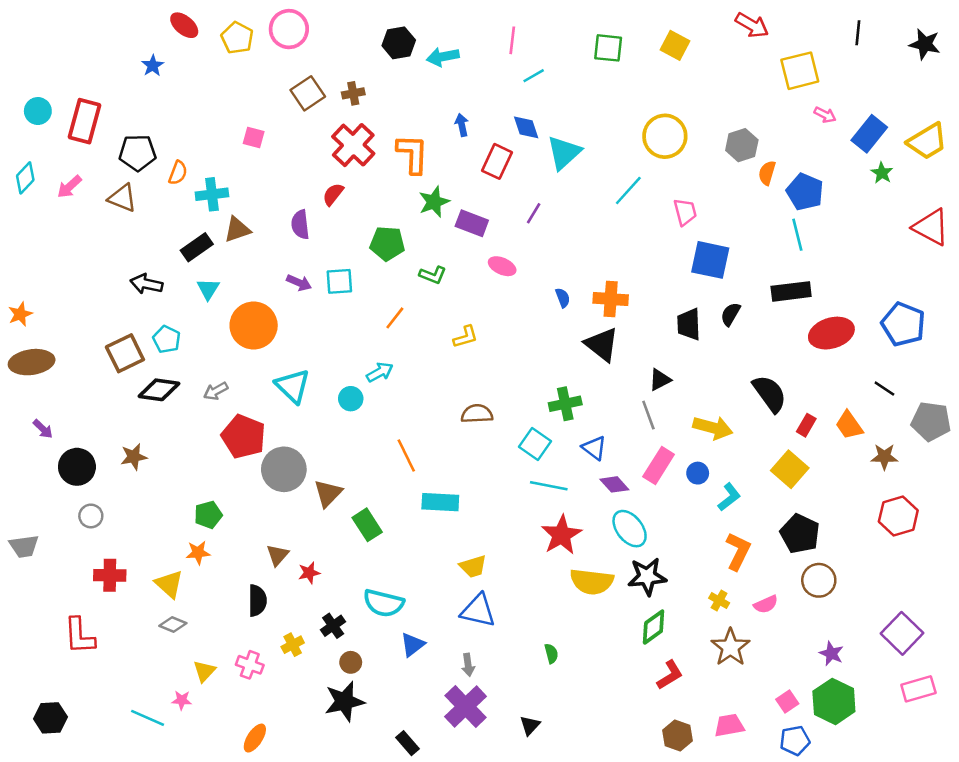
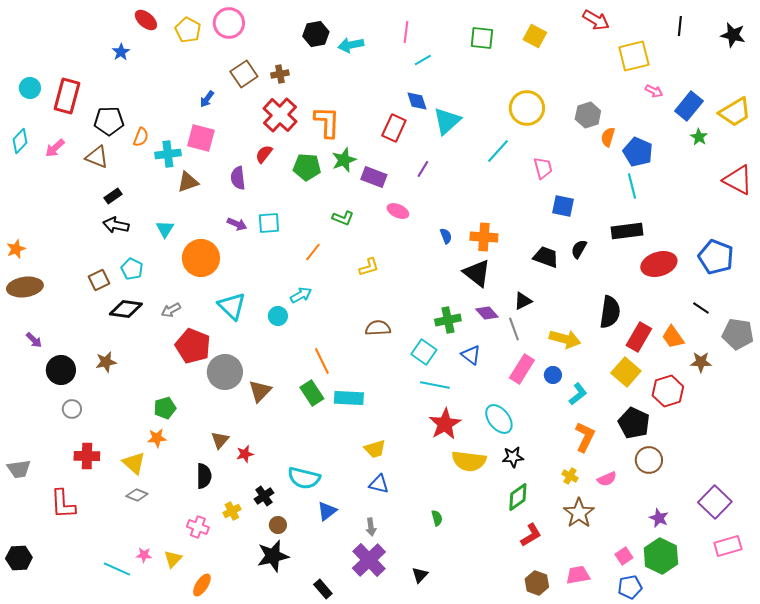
blue arrow: (462, 125) -> (207, 99), moved, turned -132
pink square: (254, 138) -> (201, 138), moved, size x1.6
green pentagon: (387, 243) -> (307, 167), moved
black rectangle: (197, 247) -> (113, 196), moved, size x0.7
blue square: (710, 260) -> (563, 206), size x0.7
black trapezoid: (689, 324) -> (546, 257), turned 112
brown square: (125, 353) -> (99, 280), size x0.7
black semicircle: (770, 394) -> (610, 312), turned 44
red rectangle: (806, 425) -> (639, 337), size x1.6
purple diamond: (614, 484) -> (487, 313), moved
red hexagon: (898, 516) -> (668, 391), moved
green rectangle: (367, 525) -> (312, 393), moved
gray trapezoid: (24, 546) -> (19, 469), moved
black star: (647, 577) -> (513, 457), size x0.7
blue triangle: (478, 611) -> (379, 484), size x0.7
yellow triangle: (204, 671) -> (173, 559), moved
black hexagon: (50, 718) -> (19, 558), moved

